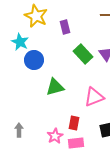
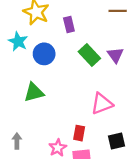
blue circle: (34, 60) -> (44, 54), moved
green triangle: (55, 87) -> (34, 92), moved

